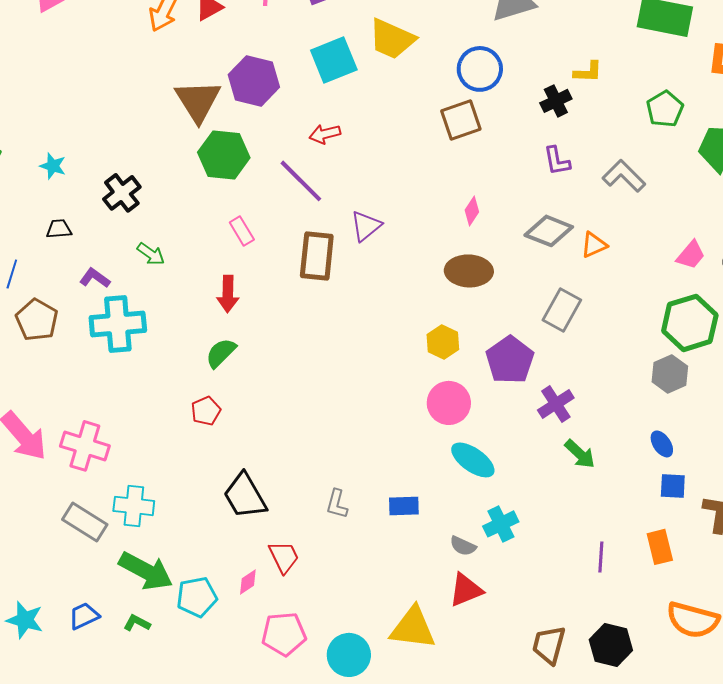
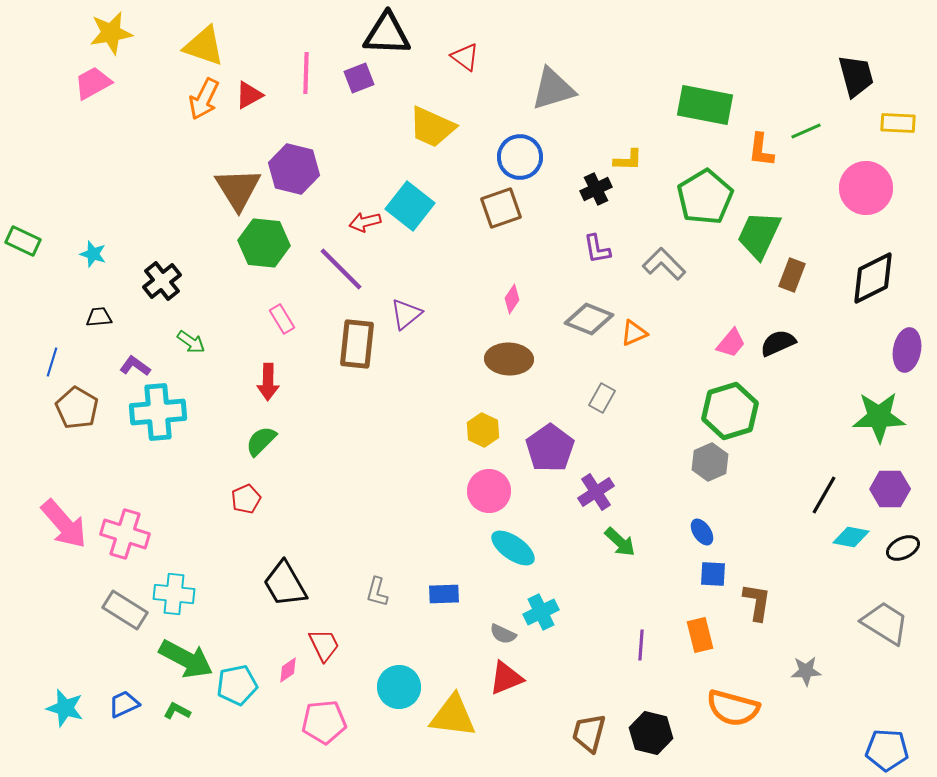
cyan square: (334, 60) -> (410, 206), moved, turned -30
green pentagon: (665, 109) -> (705, 197), size x1.5
gray rectangle: (562, 310) -> (602, 398), size x0.7
cyan circle: (349, 655) -> (399, 687), moved

